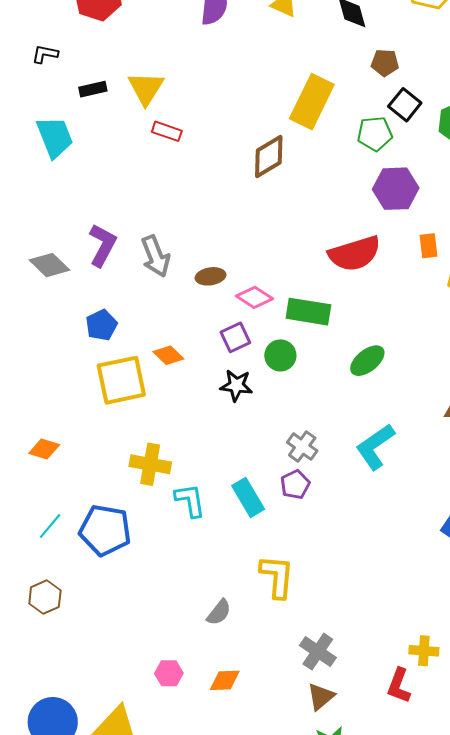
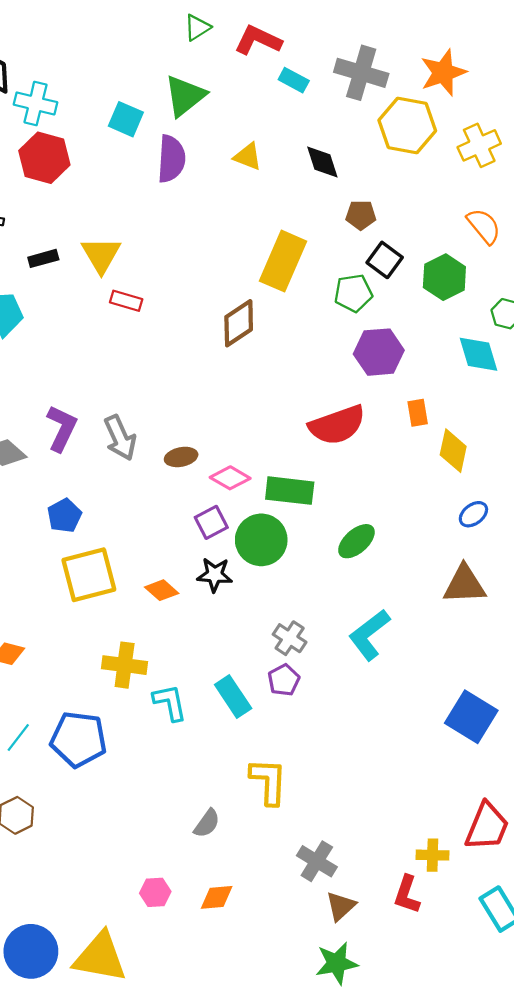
orange diamond: (168, 355) -> (162, 590), moved
green circle: (280, 355) -> (261, 540), size x1.5
brown triangle: (321, 697) -> (341, 906), moved

